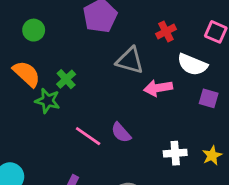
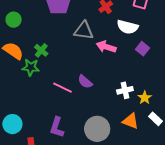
pink arrow: (158, 88) -> (106, 47), turned 36
purple square: (209, 98) -> (142, 49), turned 32
yellow star: (212, 156) -> (145, 98), moved

